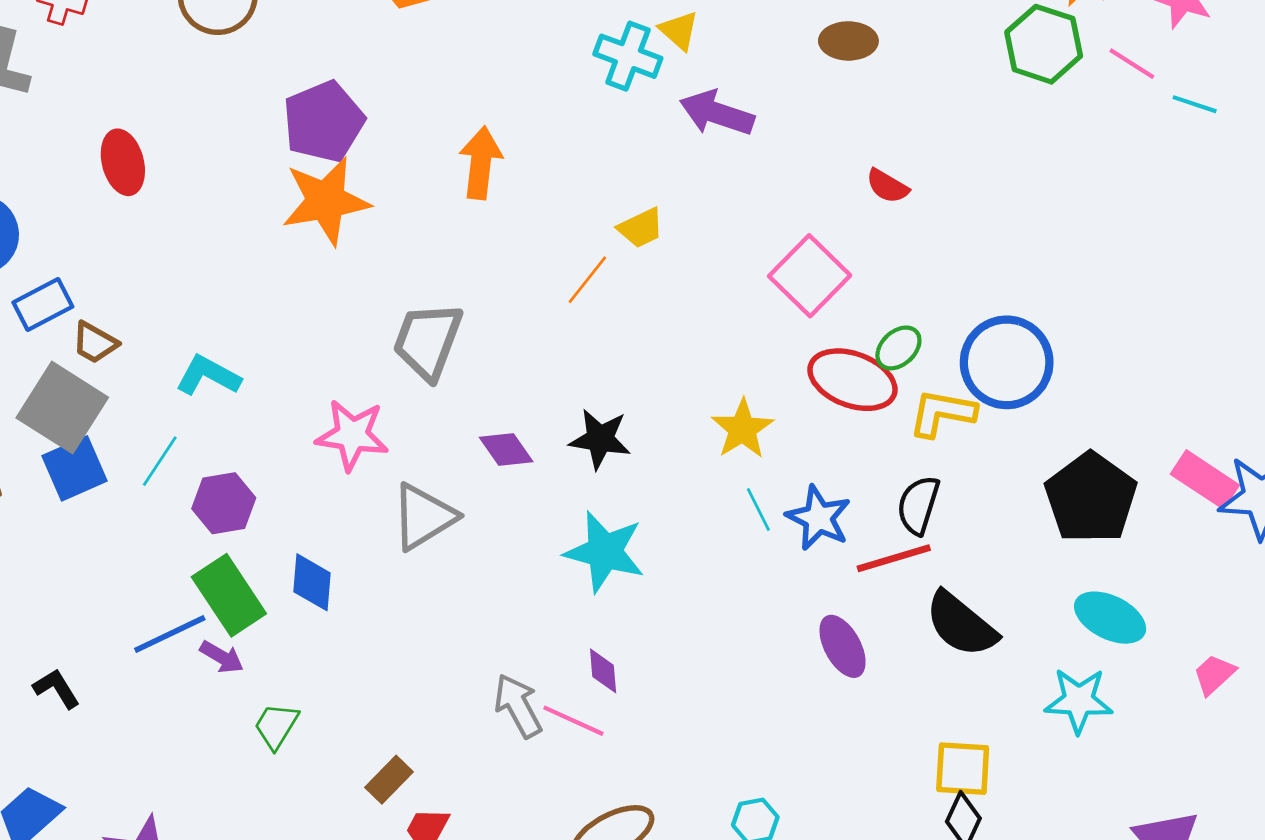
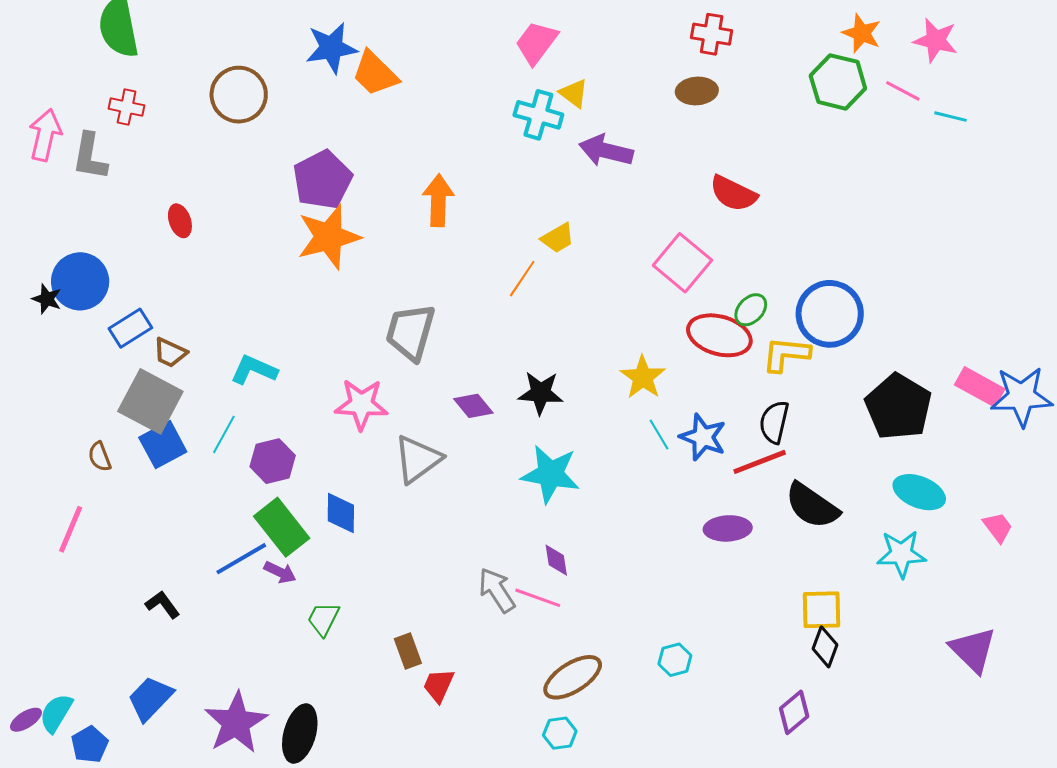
red ellipse: (123, 162) -> (180, 221), size x0.7
red semicircle: (887, 186) -> (733, 194), size x1.5
purple ellipse: (843, 646) -> (728, 528), turned -60
pink trapezoid: (1214, 675) -> (998, 527), turned 100
brown rectangle: (389, 780) -> (408, 651), turned -60

